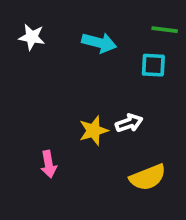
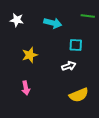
cyan square: (153, 65) -> (76, 45), moved
yellow star: (94, 131) -> (30, 55), moved

